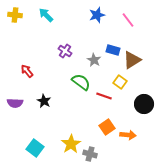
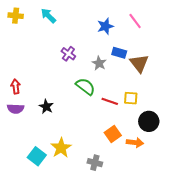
blue star: (97, 15) -> (105, 26), moved
brown triangle: (132, 60) -> (139, 63), turned -36
red arrow: (27, 71) -> (16, 86), moved, turned 32
yellow square: (120, 82) -> (131, 98), moved, turned -32
black circle: (144, 104) -> (149, 121), moved
yellow star: (71, 144) -> (61, 148), moved

